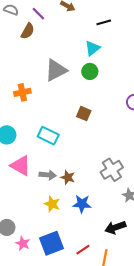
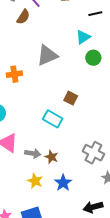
green circle: (90, 71) -> (93, 58), moved
cyan rectangle: (48, 136) -> (53, 119), moved
gray cross: (112, 170) -> (93, 153), turned -35
blue star: (82, 204) -> (63, 183), turned 30

